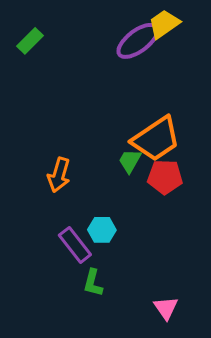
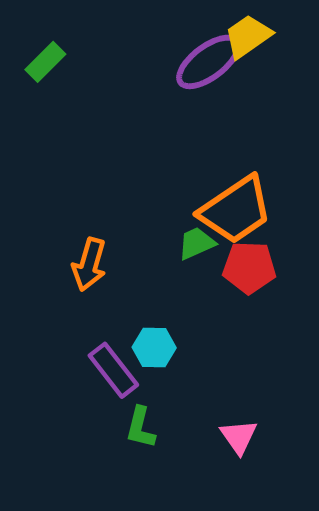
green trapezoid: (130, 161) -> (196, 243), turned 36
pink triangle: (166, 308) -> (239, 437), moved

